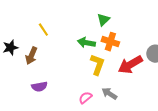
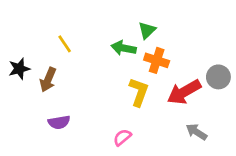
green arrow: (86, 43) -> (124, 48), moved
gray arrow: (109, 94) -> (196, 132), moved

